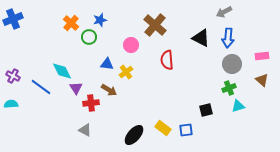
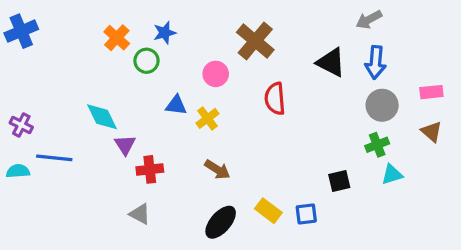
blue line: (41, 87) -> (54, 158), moved, turned -30
brown arrow: (109, 90) -> (217, 169), moved

